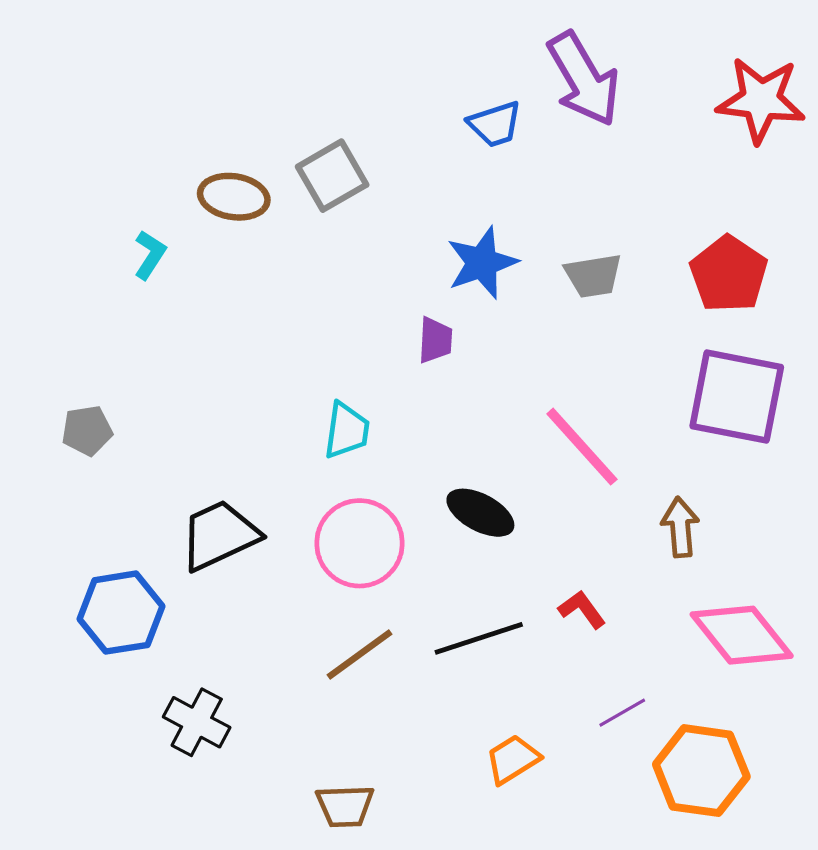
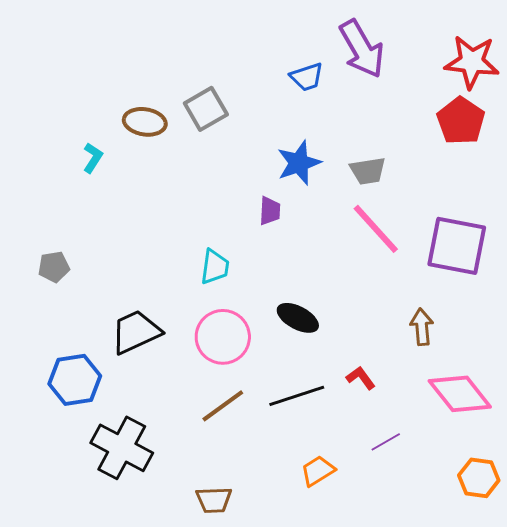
red pentagon: (729, 274) -> (461, 121), moved
pink line: (582, 447) -> (376, 229), moved
black cross: (197, 722) -> (122, 448), size x1.5
orange hexagon: (701, 771) -> (479, 478), moved, size x0.7

